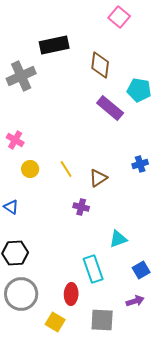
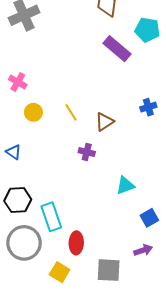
cyan rectangle: (93, 269) -> (51, 217), moved

